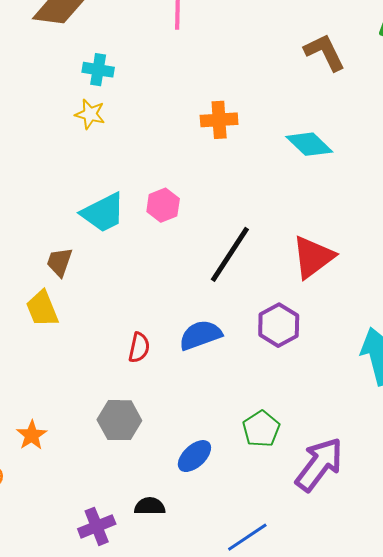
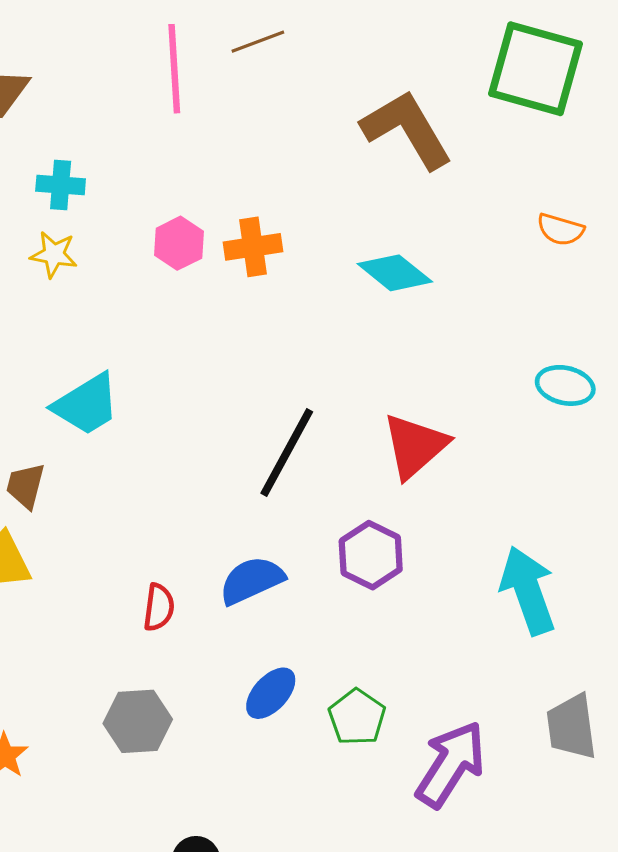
brown L-shape: (325, 52) -> (407, 129), size x1.4
pink hexagon: (163, 205) -> (179, 243), moved
blue ellipse: (194, 456) -> (271, 693), moved

